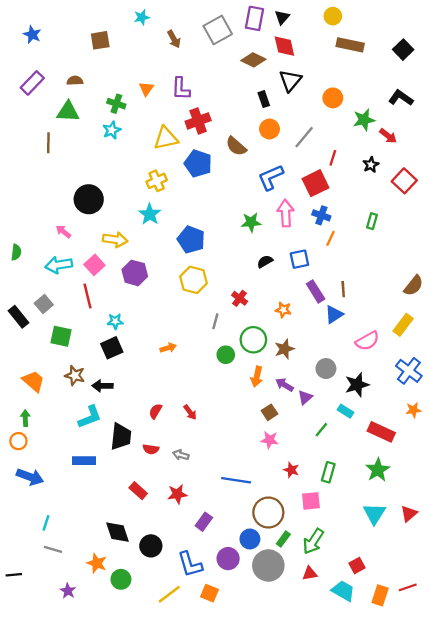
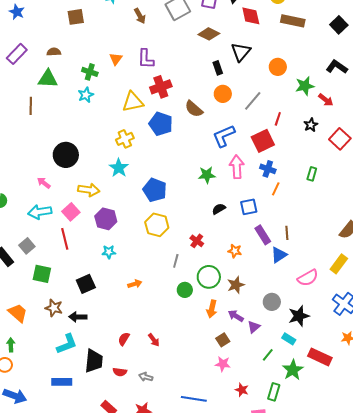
red diamond: (284, 46) -> (251, 16), moved
cyan star: (115, 321) -> (109, 252), moved
green star: (378, 470) -> (293, 370), moved

